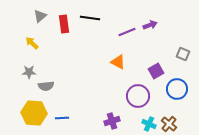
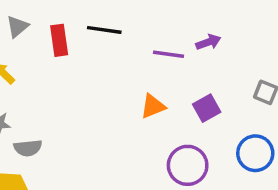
purple line: (127, 32) -> (168, 54), turned 30
orange triangle: (118, 62) -> (153, 106), turned -49
purple square: (156, 71) -> (207, 108), moved

